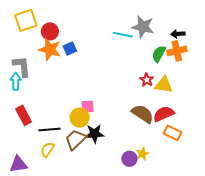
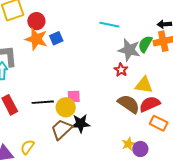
gray star: (143, 27) -> (129, 50), moved
red star: (147, 80) -> (121, 70), moved
yellow triangle: (164, 85) -> (144, 85), moved
black line: (50, 129) -> (43, 102), moved
yellow semicircle: (47, 149) -> (27, 147), moved
purple circle: (129, 159) -> (140, 149), moved

